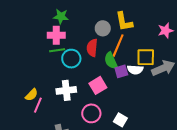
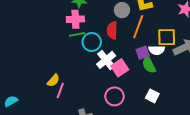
green semicircle: (111, 61) -> (149, 65), moved
white cross: (66, 90) -> (106, 60), moved, turned -30
white square: (120, 120) -> (152, 96), moved

